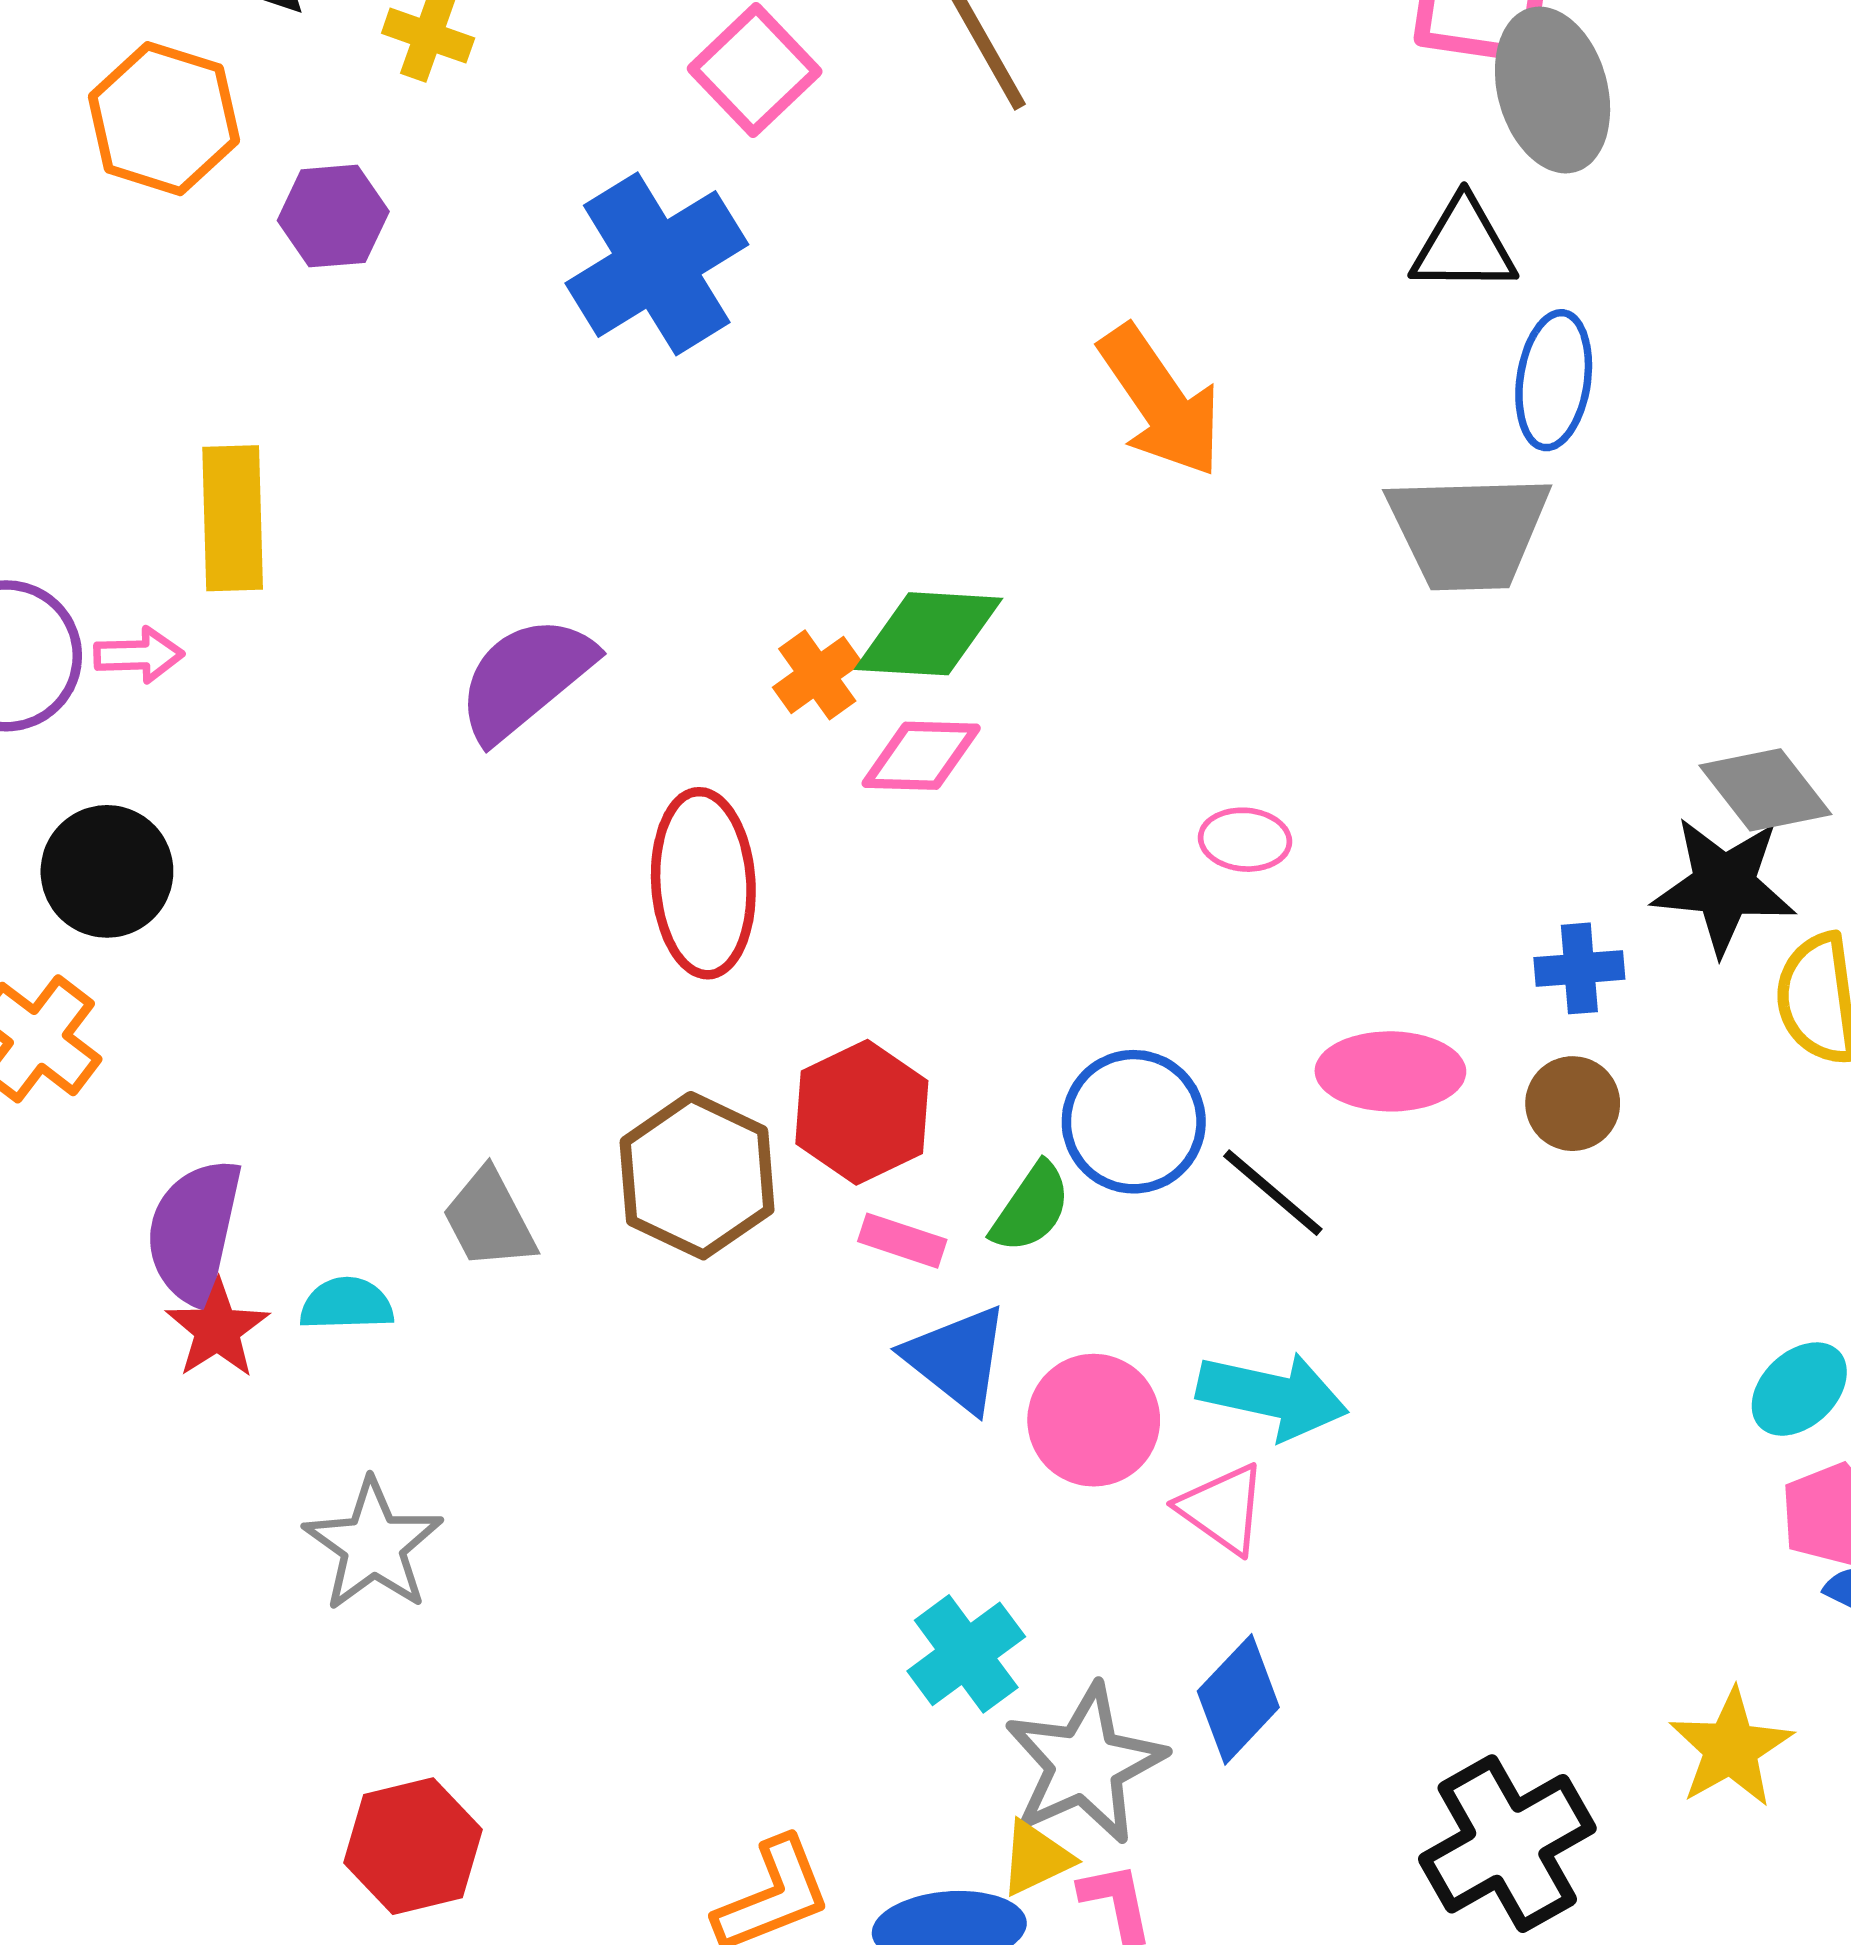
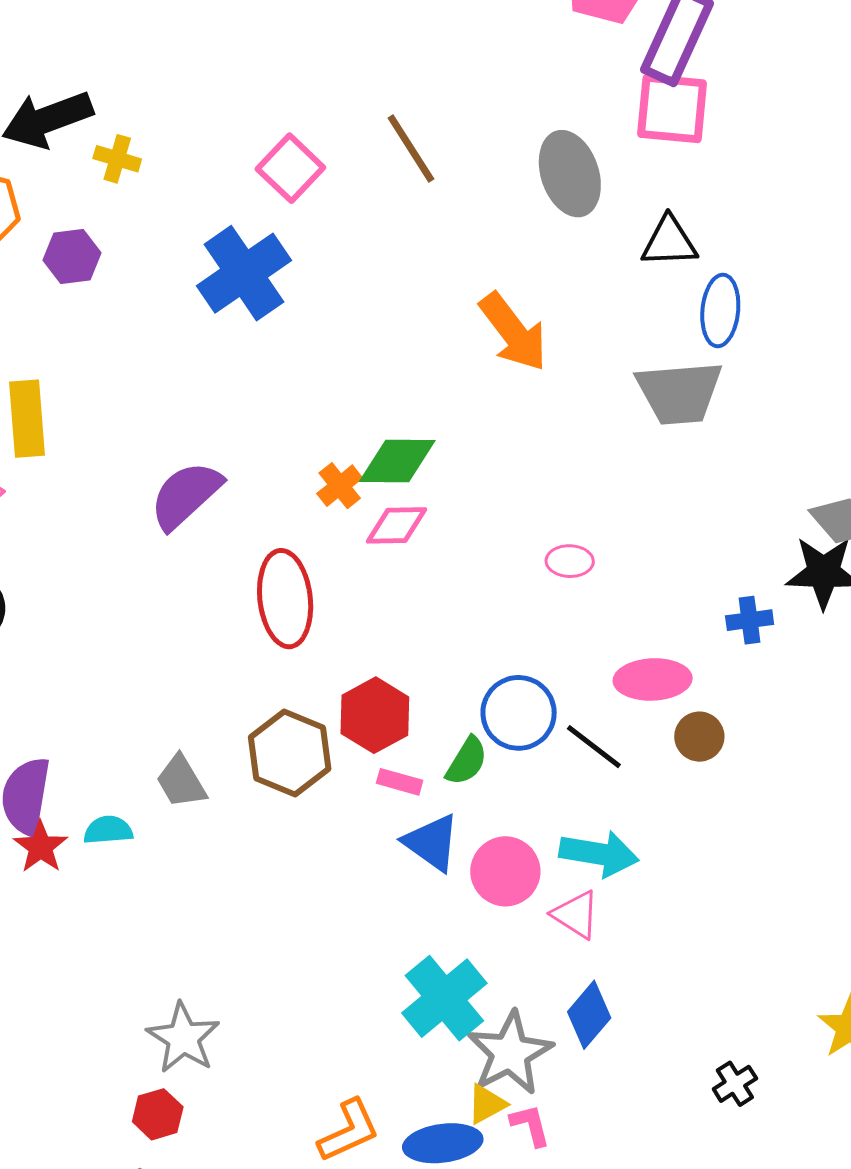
gray ellipse: (1553, 90) -> (570, 174), moved
brown circle: (1573, 1104) -> (699, 737), moved
gray star: (373, 1545) -> (183, 1038), moved
cyan cross: (966, 1654) -> (444, 998), size x1.4
black cross: (1507, 1844) -> (735, 1084), size x0.5
red hexagon: (413, 1846) -> (158, 1114), size x0.7

